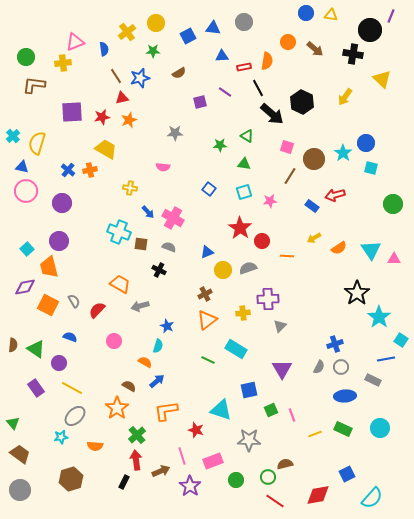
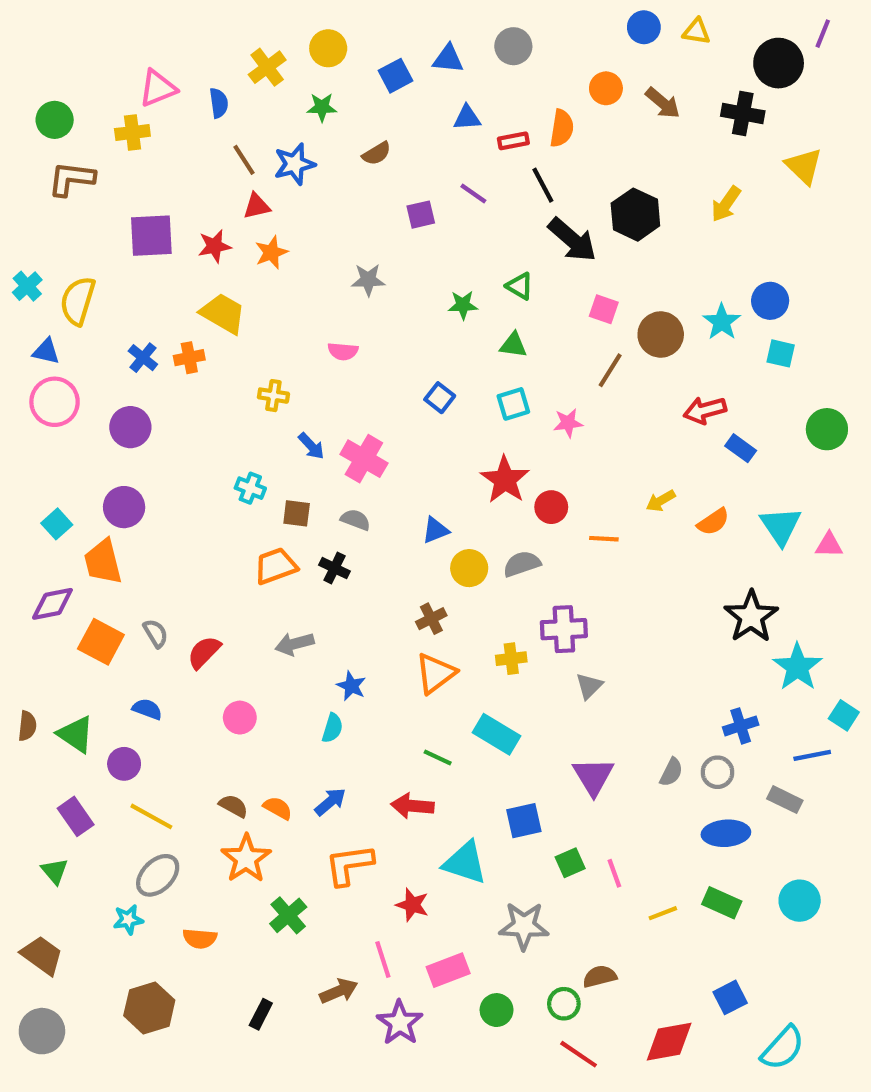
blue rectangle: (312, 206) -> (741, 448), moved
cyan cross: (119, 232) -> (250, 488), size x0.6
orange trapezoid: (120, 284) -> (276, 566), moved, turned -50
blue cross: (335, 344) -> (741, 726), moved
orange semicircle: (145, 362) -> (278, 808), moved
brown semicircle: (129, 386) -> (233, 806), moved
green triangle: (13, 423) -> (55, 871), moved
red arrow: (136, 460) -> (412, 806), moved, turned -78

